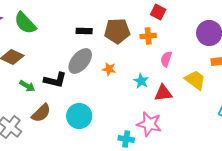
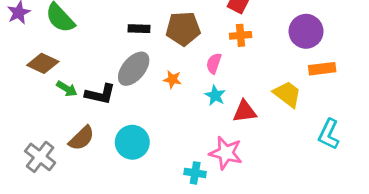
orange cross: (148, 36) -> (241, 35), moved
pink semicircle: (166, 59) -> (214, 63), moved
green arrow: (27, 86) -> (67, 89), moved

